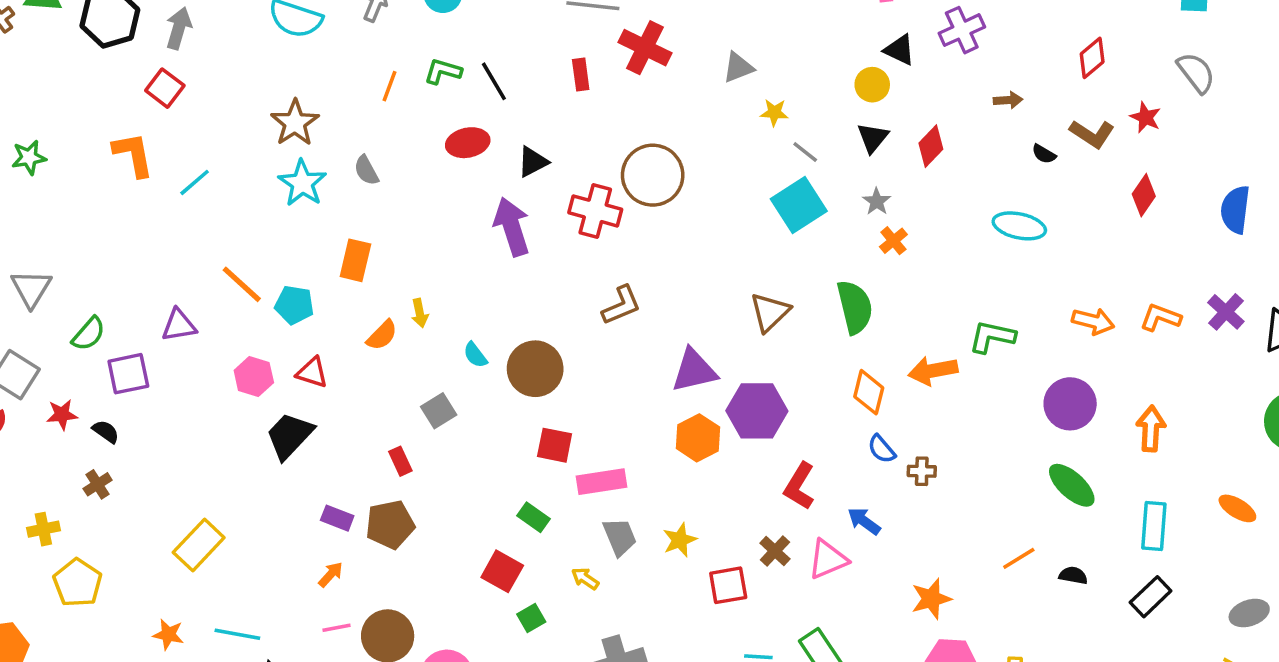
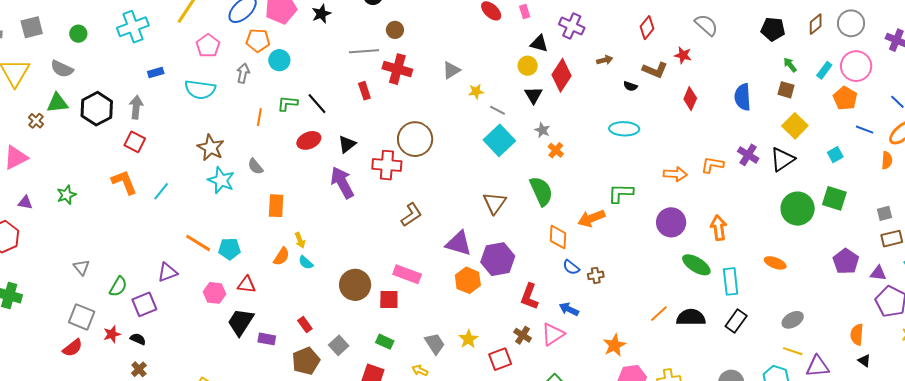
purple cross: (962, 30) -> (572, 26), turned -30
red diamond: (931, 146) -> (562, 75), moved, size x1.4
orange rectangle: (355, 260) -> (276, 206), moved
gray triangle: (31, 288) -> (82, 267), size x0.7
cyan semicircle: (475, 355) -> (306, 263), moved
brown circle: (535, 369) -> (355, 285), moved
purple triangle: (694, 371) -> (459, 243), turned 40
gray square: (439, 411) -> (339, 345), moved
pink rectangle: (601, 482) -> (407, 274), moved, turned 40
green ellipse: (1072, 485) -> (696, 265), moved
purple rectangle: (337, 518) -> (267, 339), moved
black semicircle: (1073, 575) -> (691, 317), size x1.8

